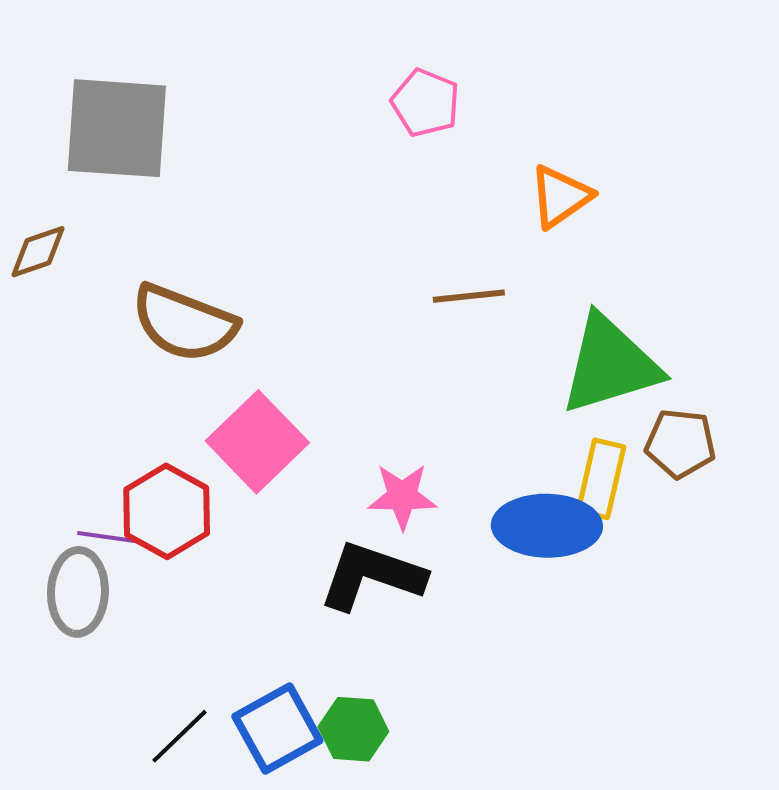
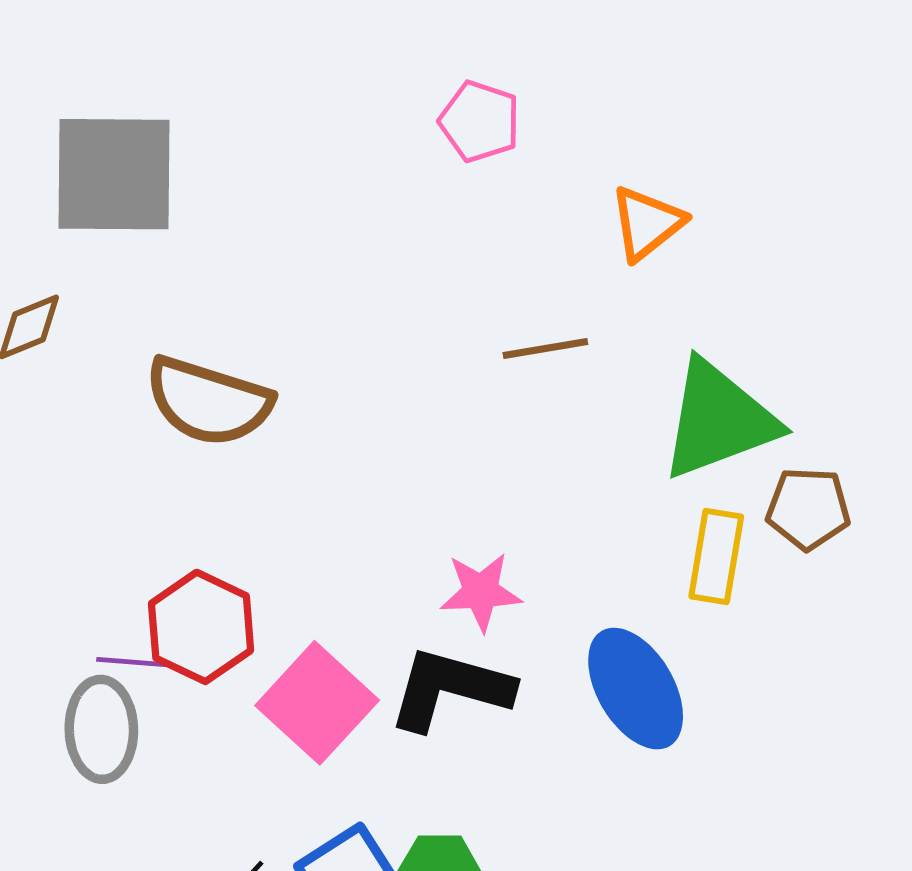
pink square: (257, 442) -> (317, 703), moved
blue ellipse: (547, 526) -> (636, 689), moved, turned 62

